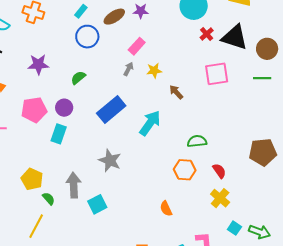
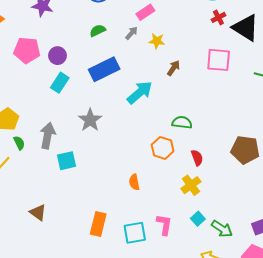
green semicircle: (78, 78) -> (98, 31), moved
brown arrow: (176, 92) -> (173, 68), turned 63
cyan rectangle: (59, 134) -> (60, 83), moved

